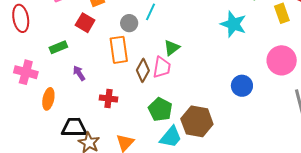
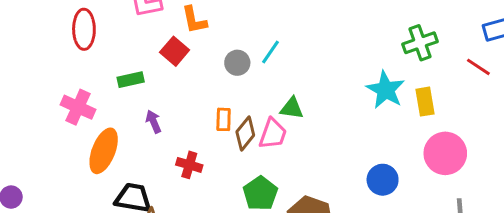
yellow rectangle: (282, 13) -> (425, 102), moved
green triangle: (172, 48) -> (292, 108), turned 36
orange rectangle: (119, 50) -> (224, 119), moved, size x0.6
orange ellipse: (48, 99) -> (104, 151), size x1.4

